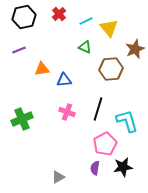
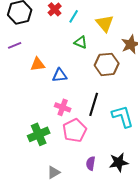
cyan line: (86, 21) -> (74, 16), moved, turned -32
green cross: (22, 119) -> (39, 134), moved
pink pentagon: (105, 144) -> (75, 130), moved

